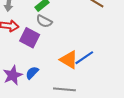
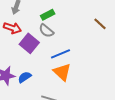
blue line: (84, 58) -> (61, 54), moved

